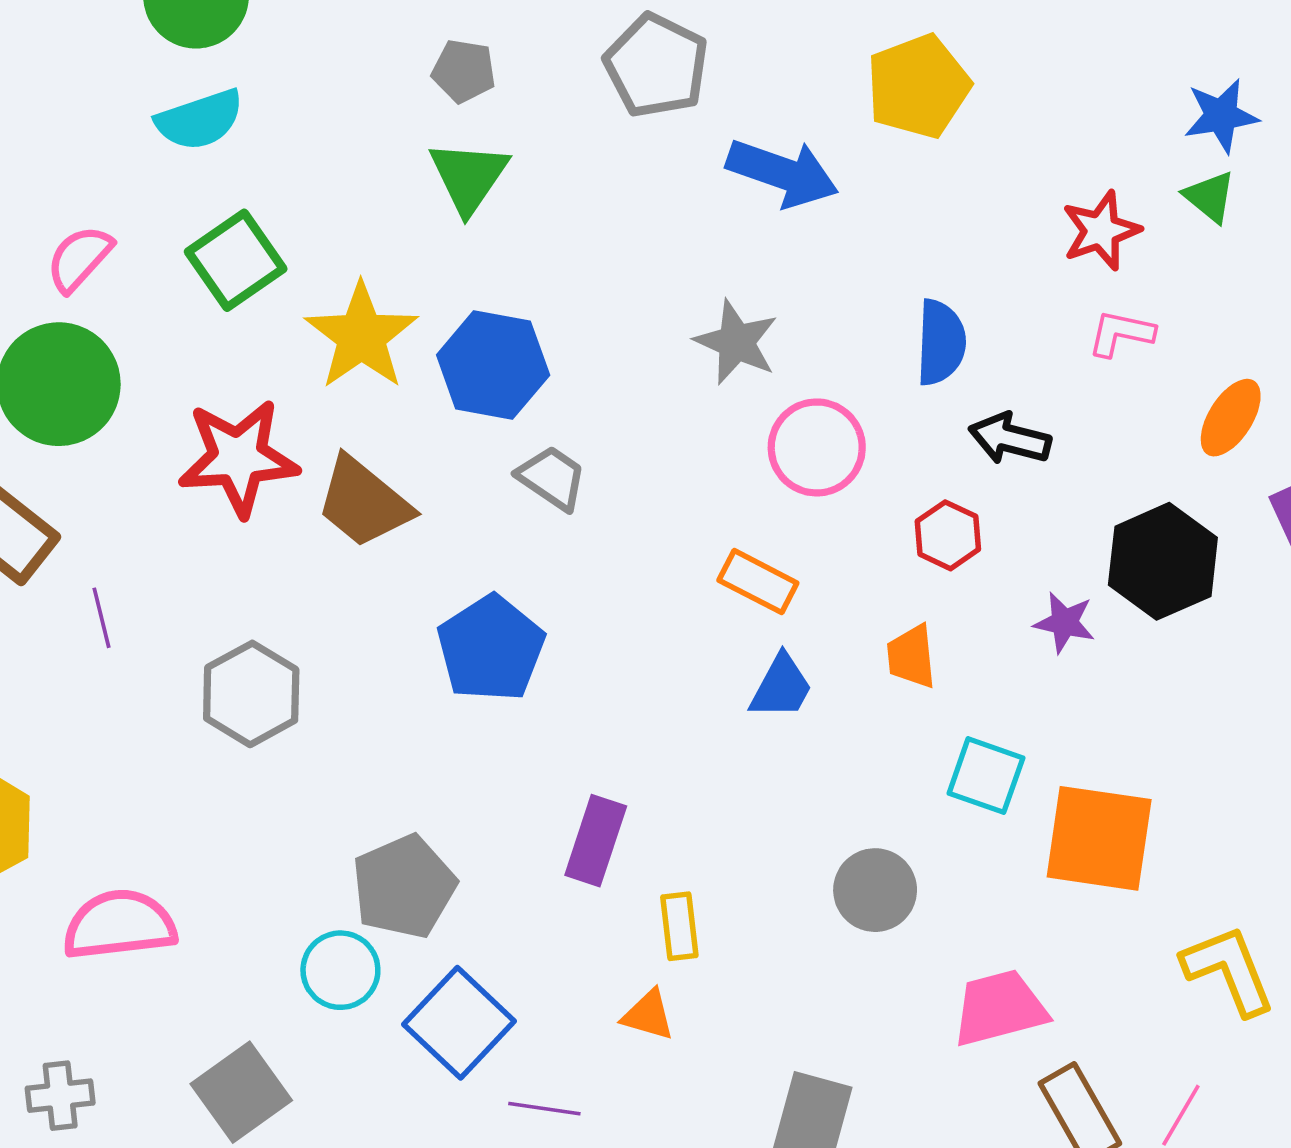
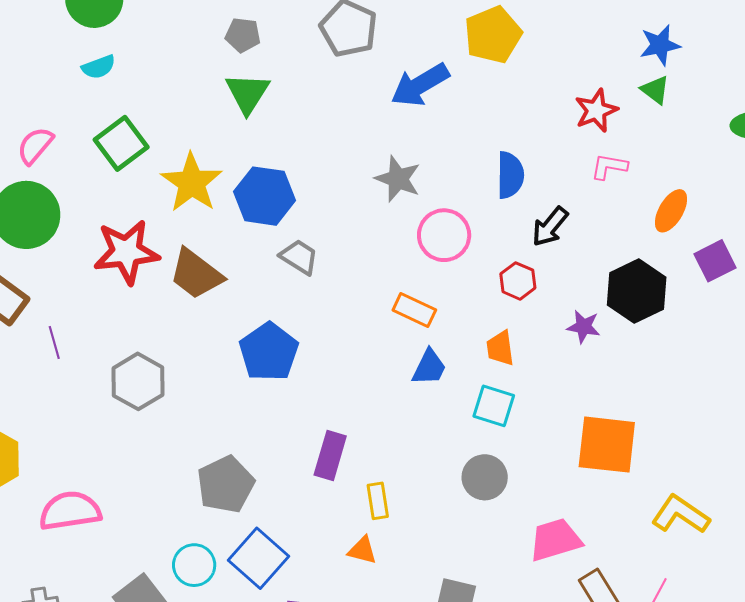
cyan semicircle: (200, 120) -> (99, 67), size x0.7
blue arrow: (782, 173) -> (420, 85), turned 132
black arrow: (1010, 439) -> (550, 227), turned -63
cyan square: (986, 776) -> (494, 406), moved
cyan circle: (340, 970) -> (194, 565), moved
yellow L-shape: (1229, 970) -> (680, 514), turned -32

